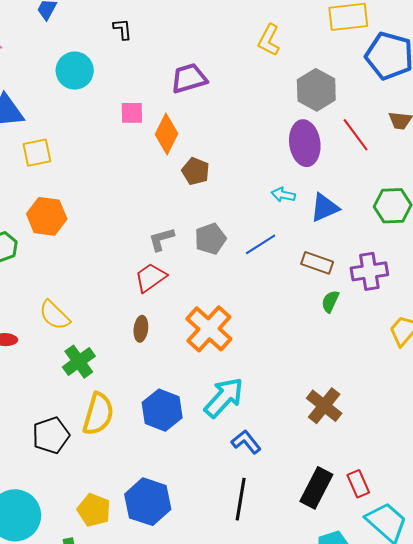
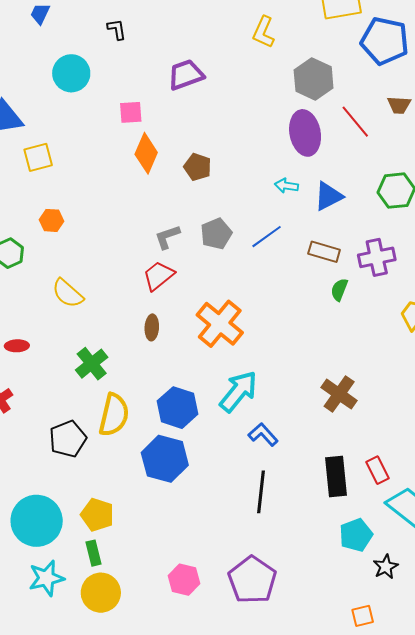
orange diamond: (166, 134) -> (146, 153), moved
orange hexagon: (47, 216) -> (51, 220), size x0.6
yellow semicircle: (54, 315) -> (68, 293), moved
black rectangle: (316, 488) -> (336, 477), turned -30
blue hexagon: (148, 502) -> (165, 459), moved
yellow pentagon: (94, 510) -> (97, 515), moved

